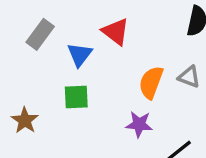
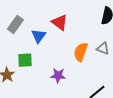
green square: (76, 97) -> (25, 60), moved
purple star: (139, 124) -> (58, 75), moved

